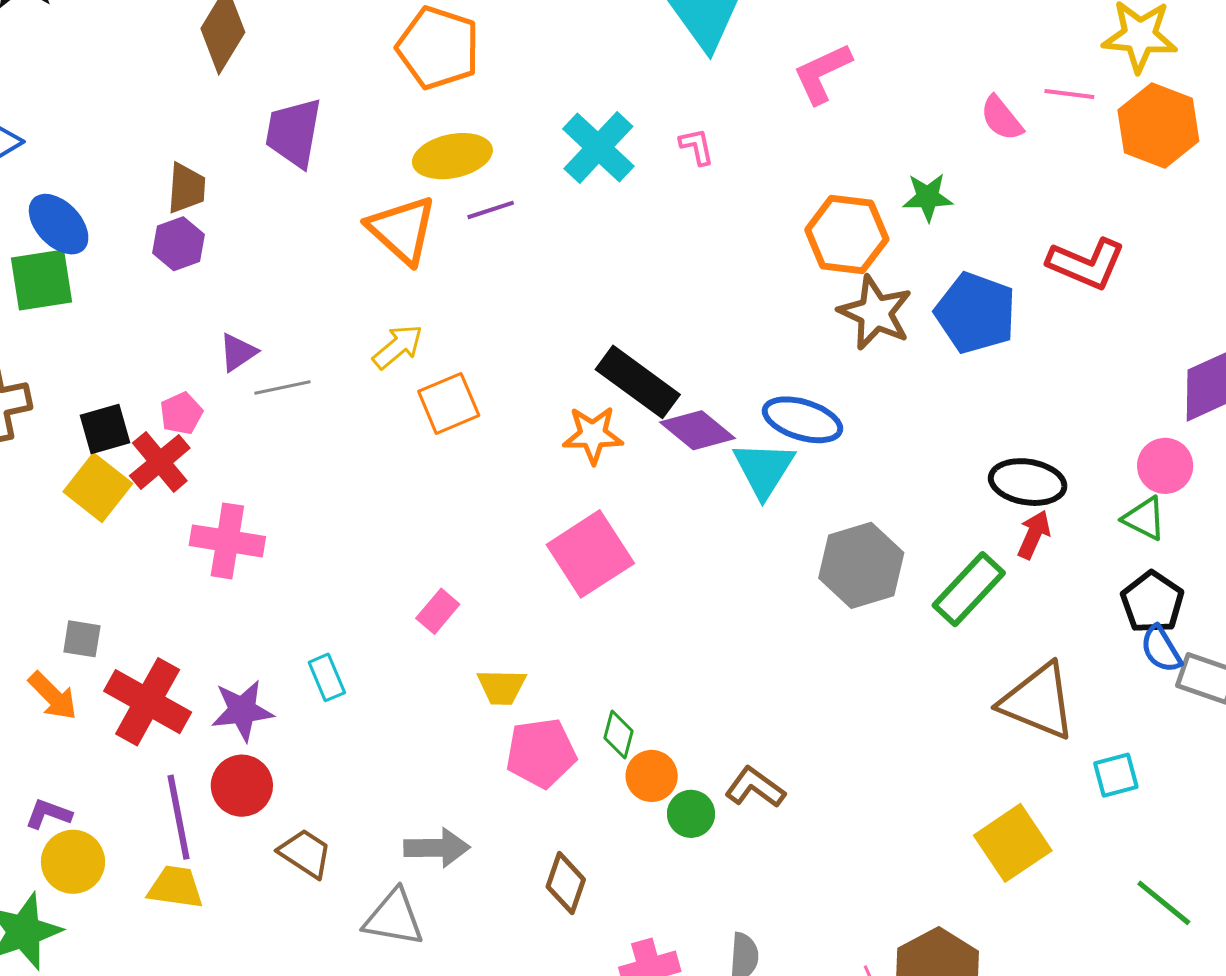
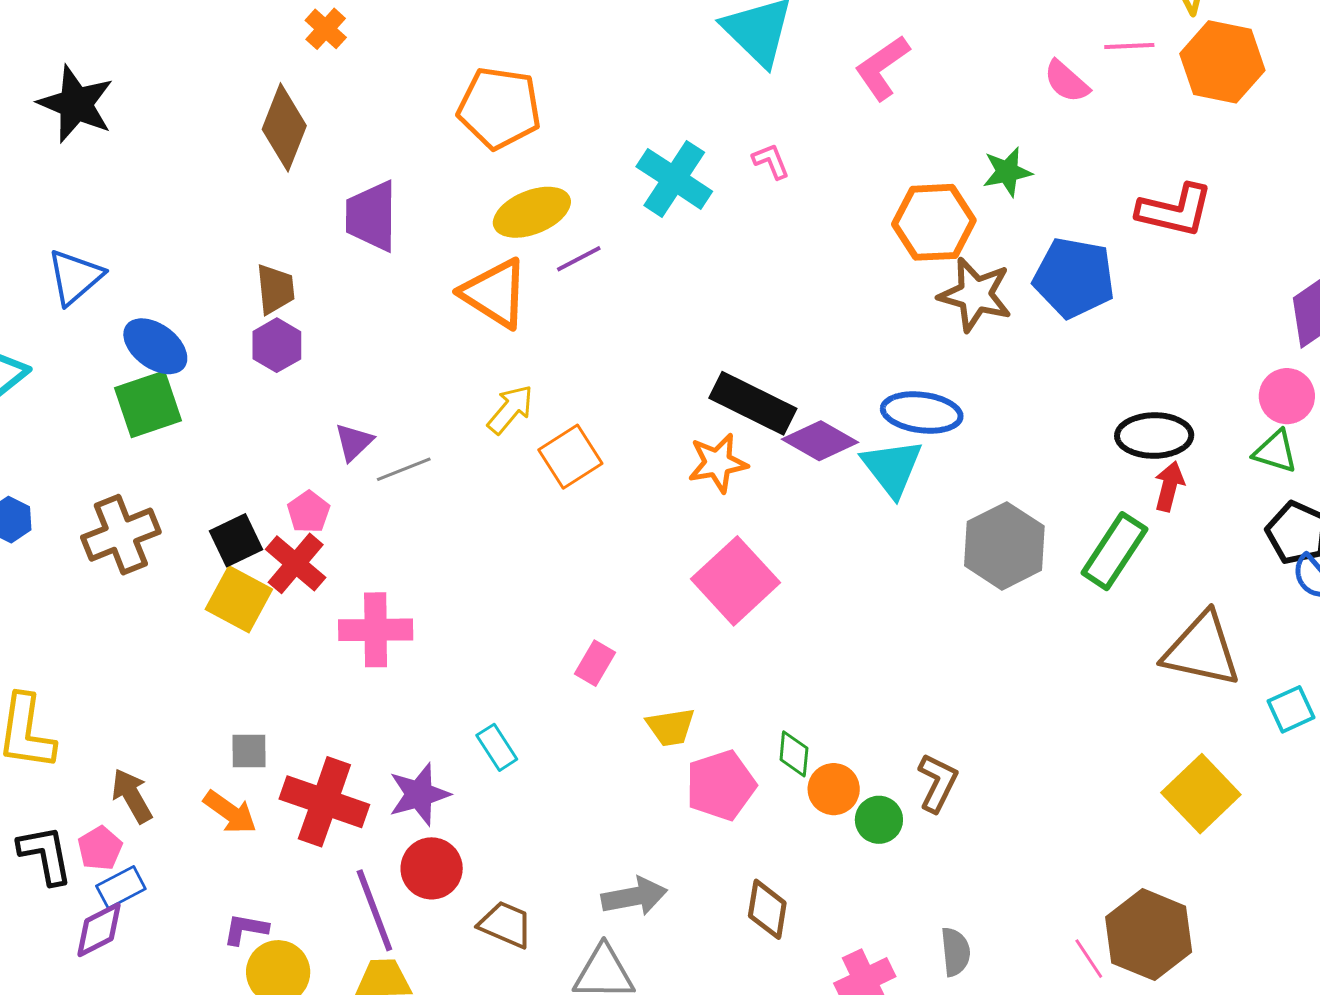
brown L-shape: (755, 787) -> (938, 783), turned 90

